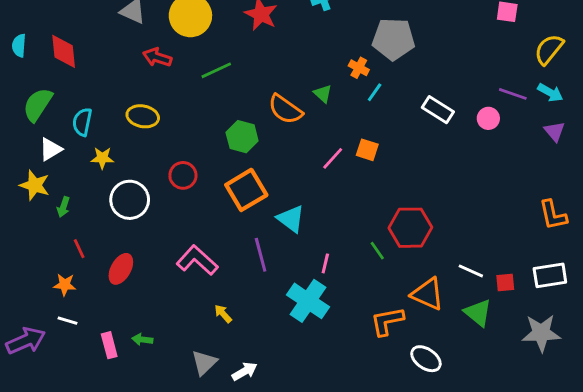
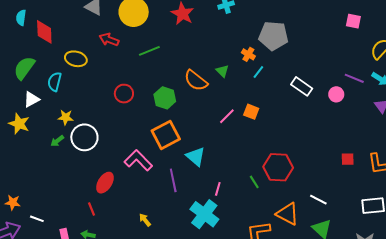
cyan semicircle: (19, 46) -> (21, 18), moved
yellow ellipse: (143, 116) -> (76, 59), moved
yellow star: (102, 158) -> (66, 117), moved
red circle: (183, 175) -> (124, 94), moved
green arrow: (63, 207) -> (57, 141), moved, turned 32
red line: (79, 249) -> (91, 209), moved
pink L-shape: (197, 260) -> (138, 160), moved
red ellipse: (121, 269) -> (105, 183), moved
red square: (505, 283) -> (348, 159), moved
orange star: (65, 285) -> (13, 202), moved

